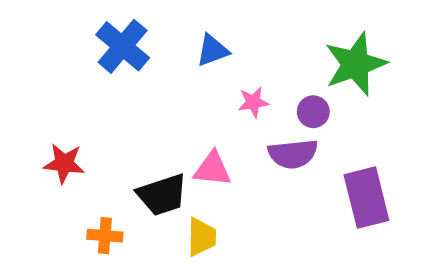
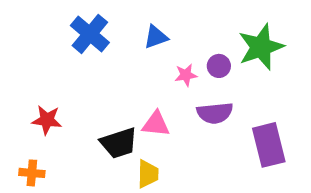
purple circle: (313, 112) -> (219, 66), moved
orange cross: (105, 236) -> (32, 173), moved

